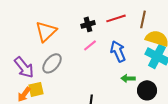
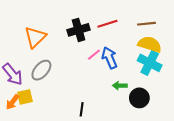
brown line: (143, 19) -> (147, 24), moved, turned 72
black cross: (88, 24) -> (79, 30), size x1.5
pink line: (90, 45) -> (94, 55), moved

